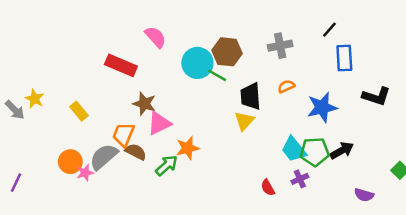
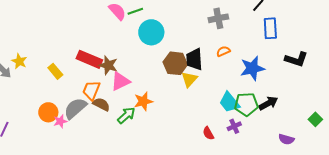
brown hexagon: (227, 52) -> (175, 63), moved
red rectangle: (121, 65) -> (89, 59), moved
green line: (217, 75) -> (135, 11), moved, turned -49

